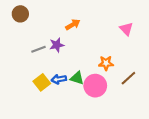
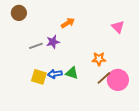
brown line: (128, 78) -> (104, 78), moved
yellow square: (42, 82) -> (39, 77), turned -35
pink circle: (95, 86) -> (118, 80), moved

